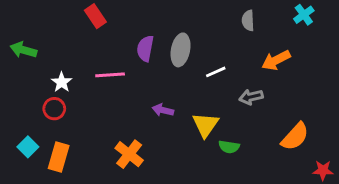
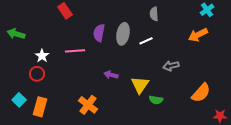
gray semicircle: (248, 21) -> (154, 14), moved
orange arrow: (276, 60) -> (198, 35), moved
white line: (216, 72) -> (146, 41), moved

